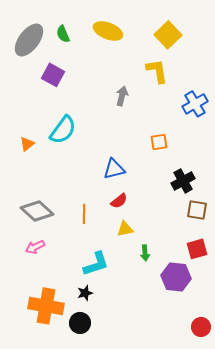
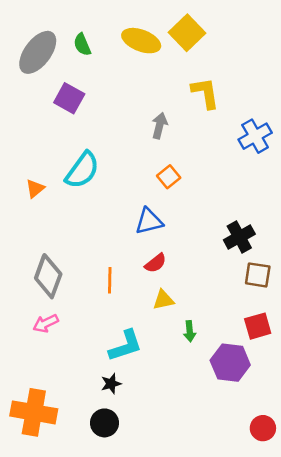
yellow square: (168, 35) -> (187, 33), moved
orange square: (159, 142) -> (169, 177), moved, turned -30
gray diamond: (37, 211) -> (48, 276), turned 68
orange cross: (46, 306) -> (34, 412), moved

